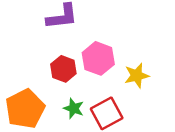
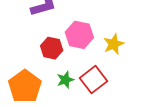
green star: (74, 108) -> (65, 80), turned -30

